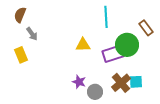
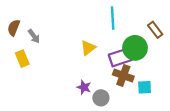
brown semicircle: (20, 15) -> (14, 28), moved
yellow triangle: (83, 45) -> (88, 48), turned -35
brown cross: (121, 83) -> (123, 76), moved, turned -30

